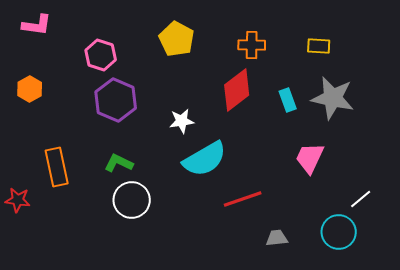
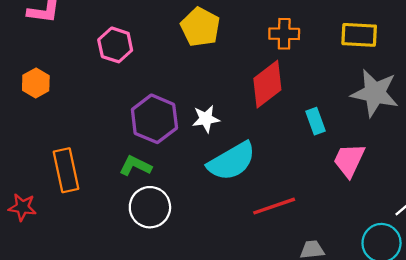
yellow rectangle: (319, 46) -> (359, 35), size x1.4
purple hexagon: (116, 100) -> (154, 119), moved
cyan rectangle: (288, 100) -> (316, 121), moved

